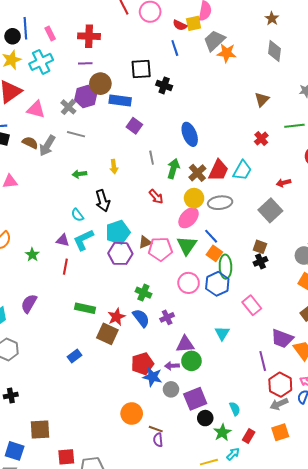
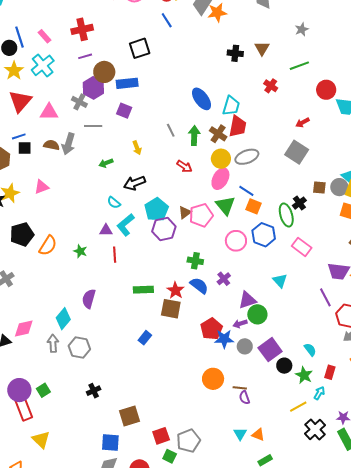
black cross: (164, 85) -> (235, 53), moved
purple square: (134, 126) -> (124, 111), moved
cyan trapezoid: (242, 170) -> (231, 106), moved
black arrow: (103, 201) -> (134, 183), turned 100
brown square: (260, 247) -> (319, 188), moved
green ellipse: (225, 267) -> (286, 215), moved

